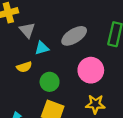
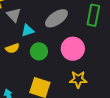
green circle: (50, 82) -> (39, 51), moved

